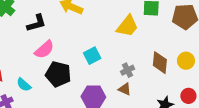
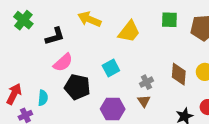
yellow trapezoid: (127, 26) -> (129, 32), moved
cyan semicircle: (24, 85) -> (43, 98), turned -126
brown triangle: (125, 89) -> (144, 101), turned 32

